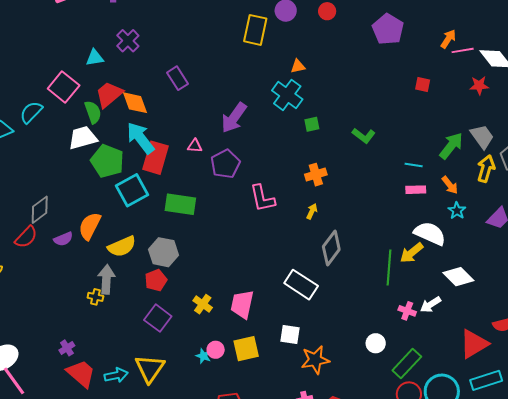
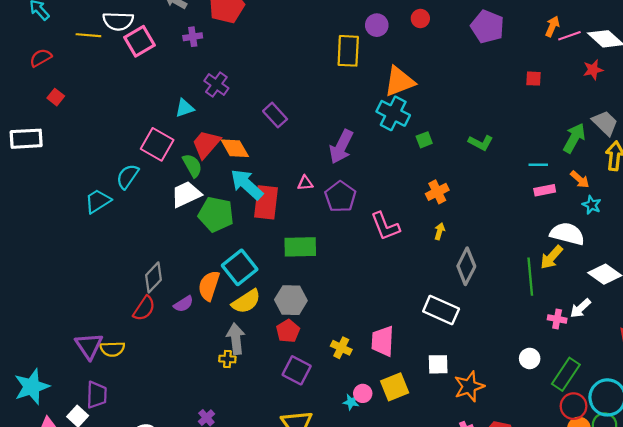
orange triangle: (298, 66) -> (399, 81), size x2.0
cyan square: (132, 190) -> (240, 267), moved

